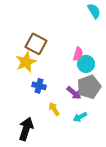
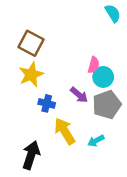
brown square: (36, 44) -> (31, 43), moved
purple arrow: (74, 93) -> (79, 95), moved
yellow arrow: (54, 109) -> (65, 131), size x1.6

